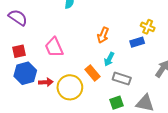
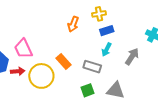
yellow cross: (148, 27) -> (99, 14), moved, turned -32
pink trapezoid: (54, 47) -> (23, 49), moved
cyan arrow: (109, 59) -> (106, 50), moved

